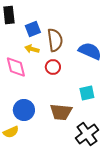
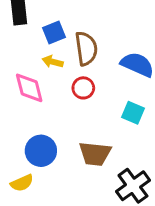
cyan square: (87, 93) -> (133, 113), moved, turned 35

